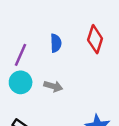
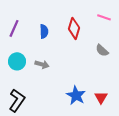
purple line: (21, 55) -> (14, 28), moved

